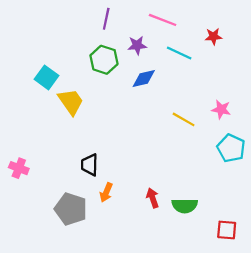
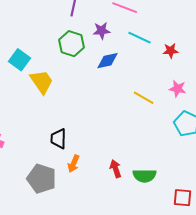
red star: (213, 36) -> (171, 51), moved

